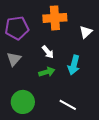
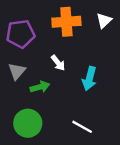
white triangle: (86, 32) -> (104, 21), moved
green arrow: (47, 72) -> (40, 87), moved

